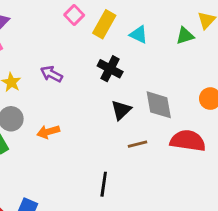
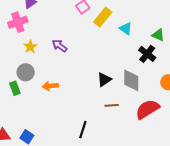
green triangle: (185, 36) -> (158, 35), turned 32
black cross: (110, 69) -> (147, 54), moved
red semicircle: (188, 141) -> (147, 109), turned -50

